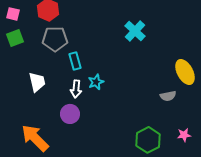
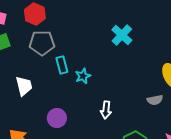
cyan star: (96, 82) -> (83, 76), moved
white arrow: (76, 89) -> (106, 110), moved

